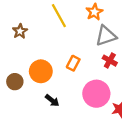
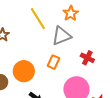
gray triangle: (106, 36) -> (62, 36), moved

